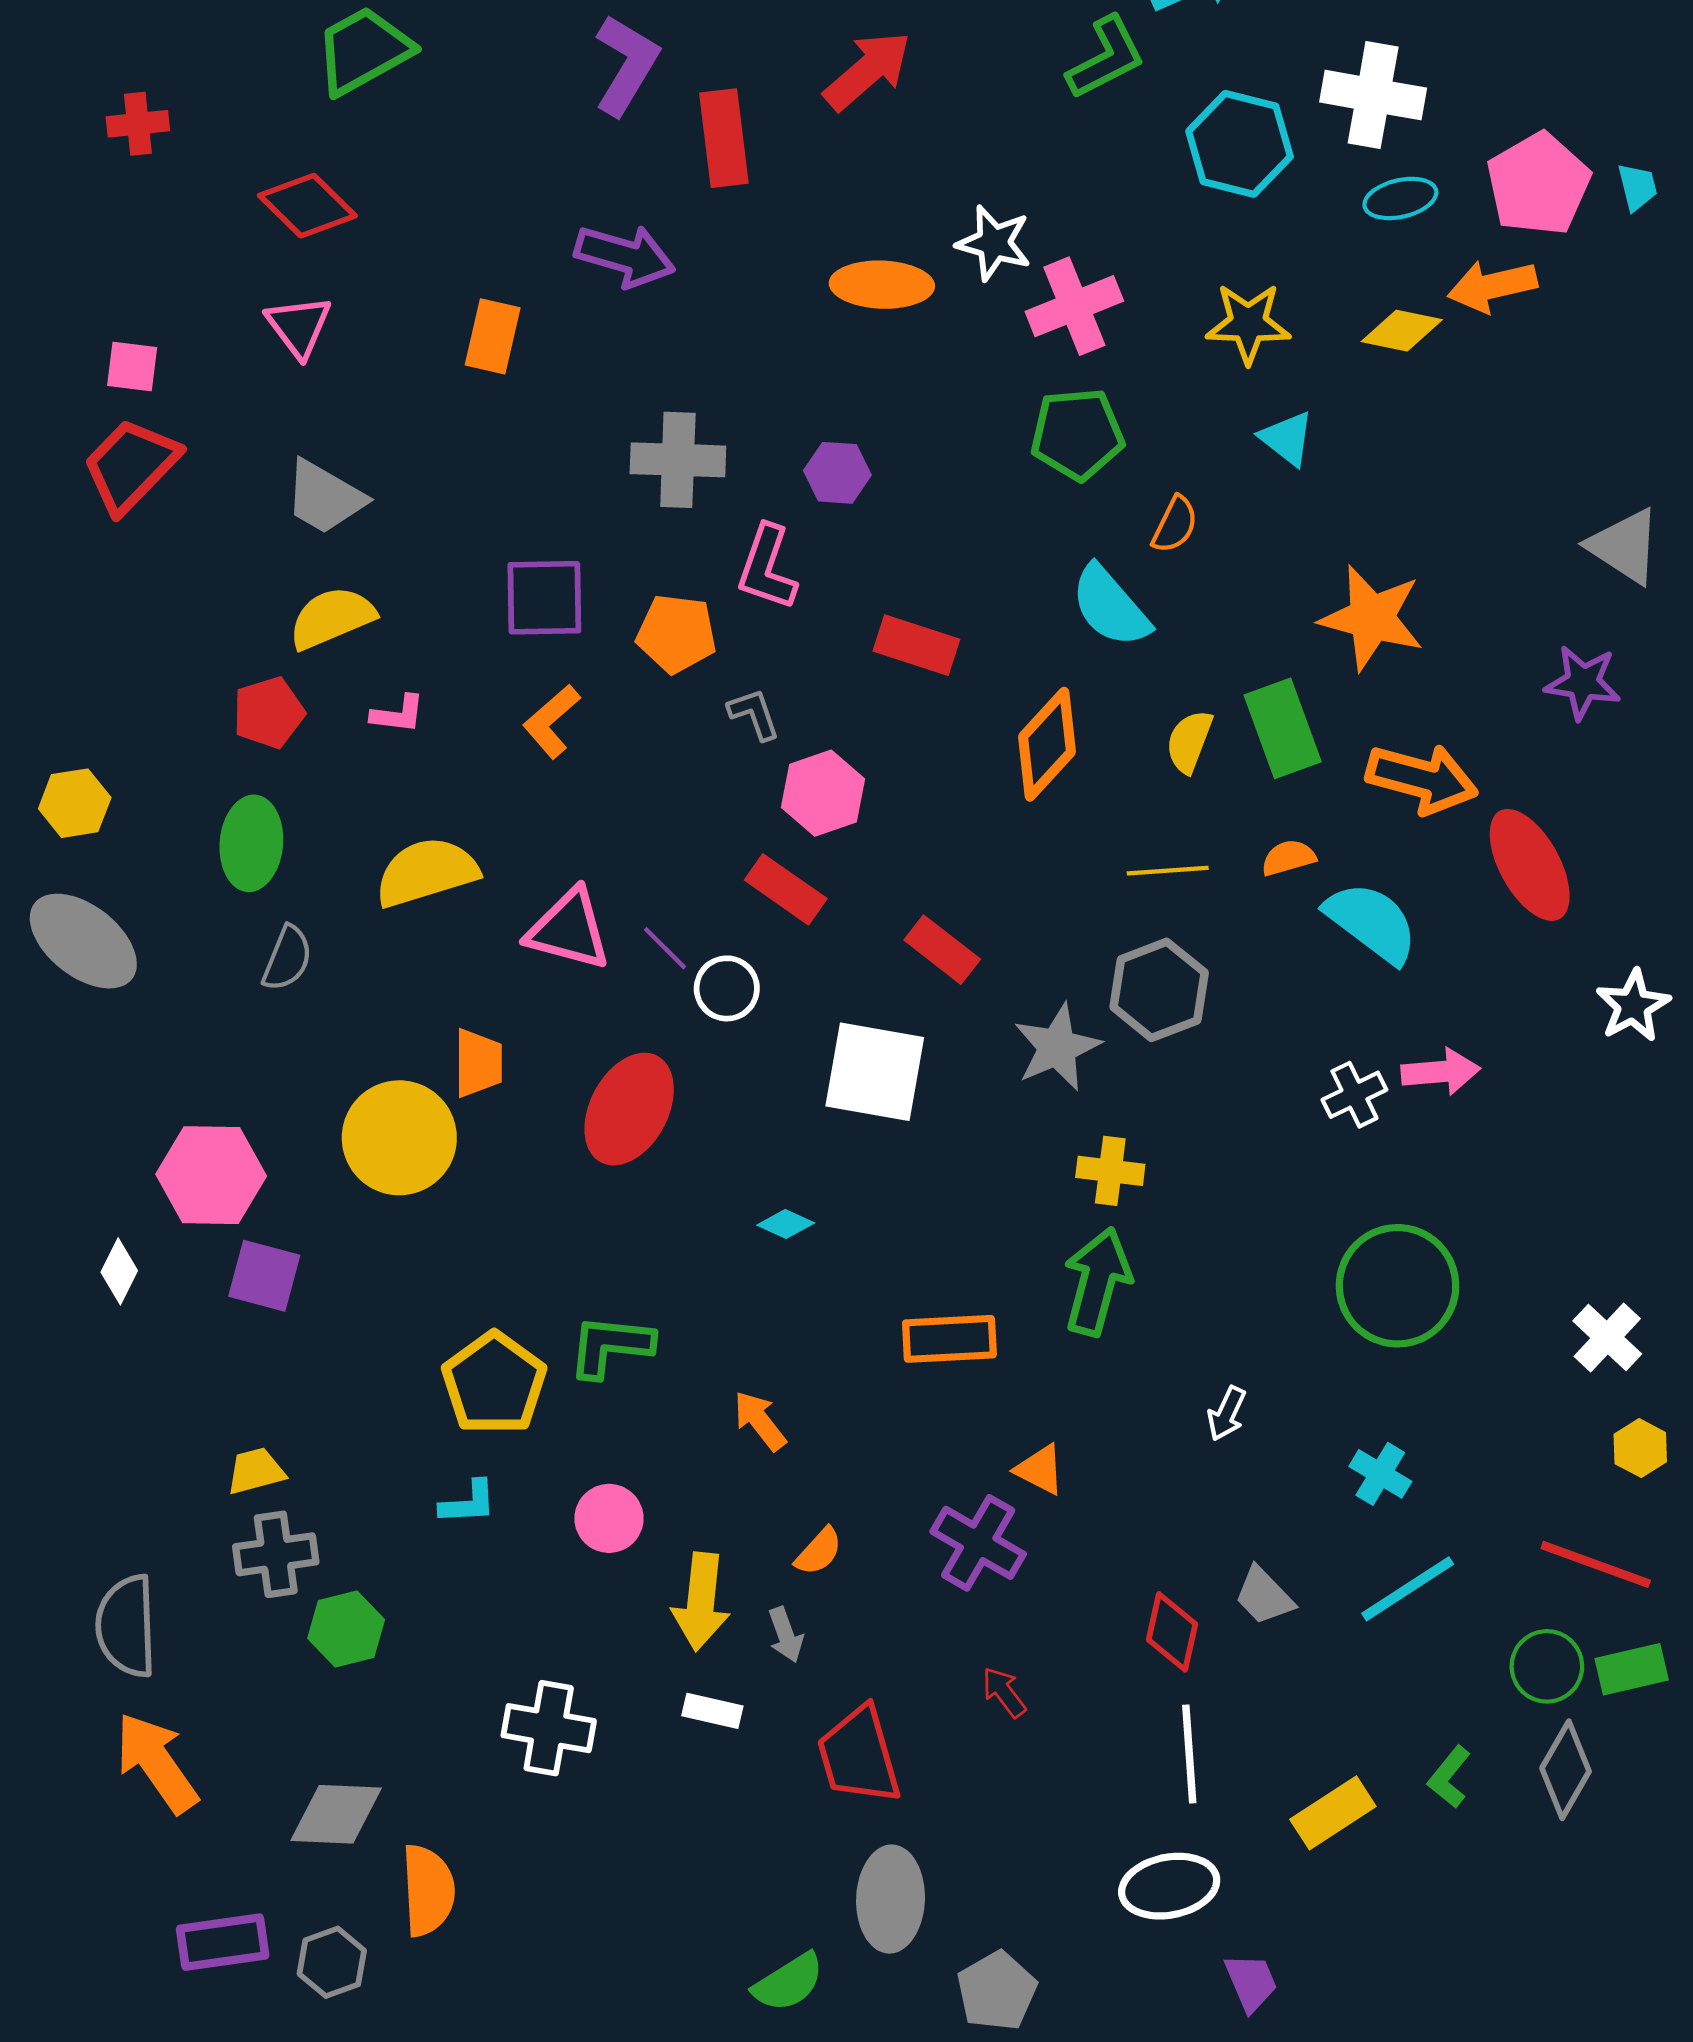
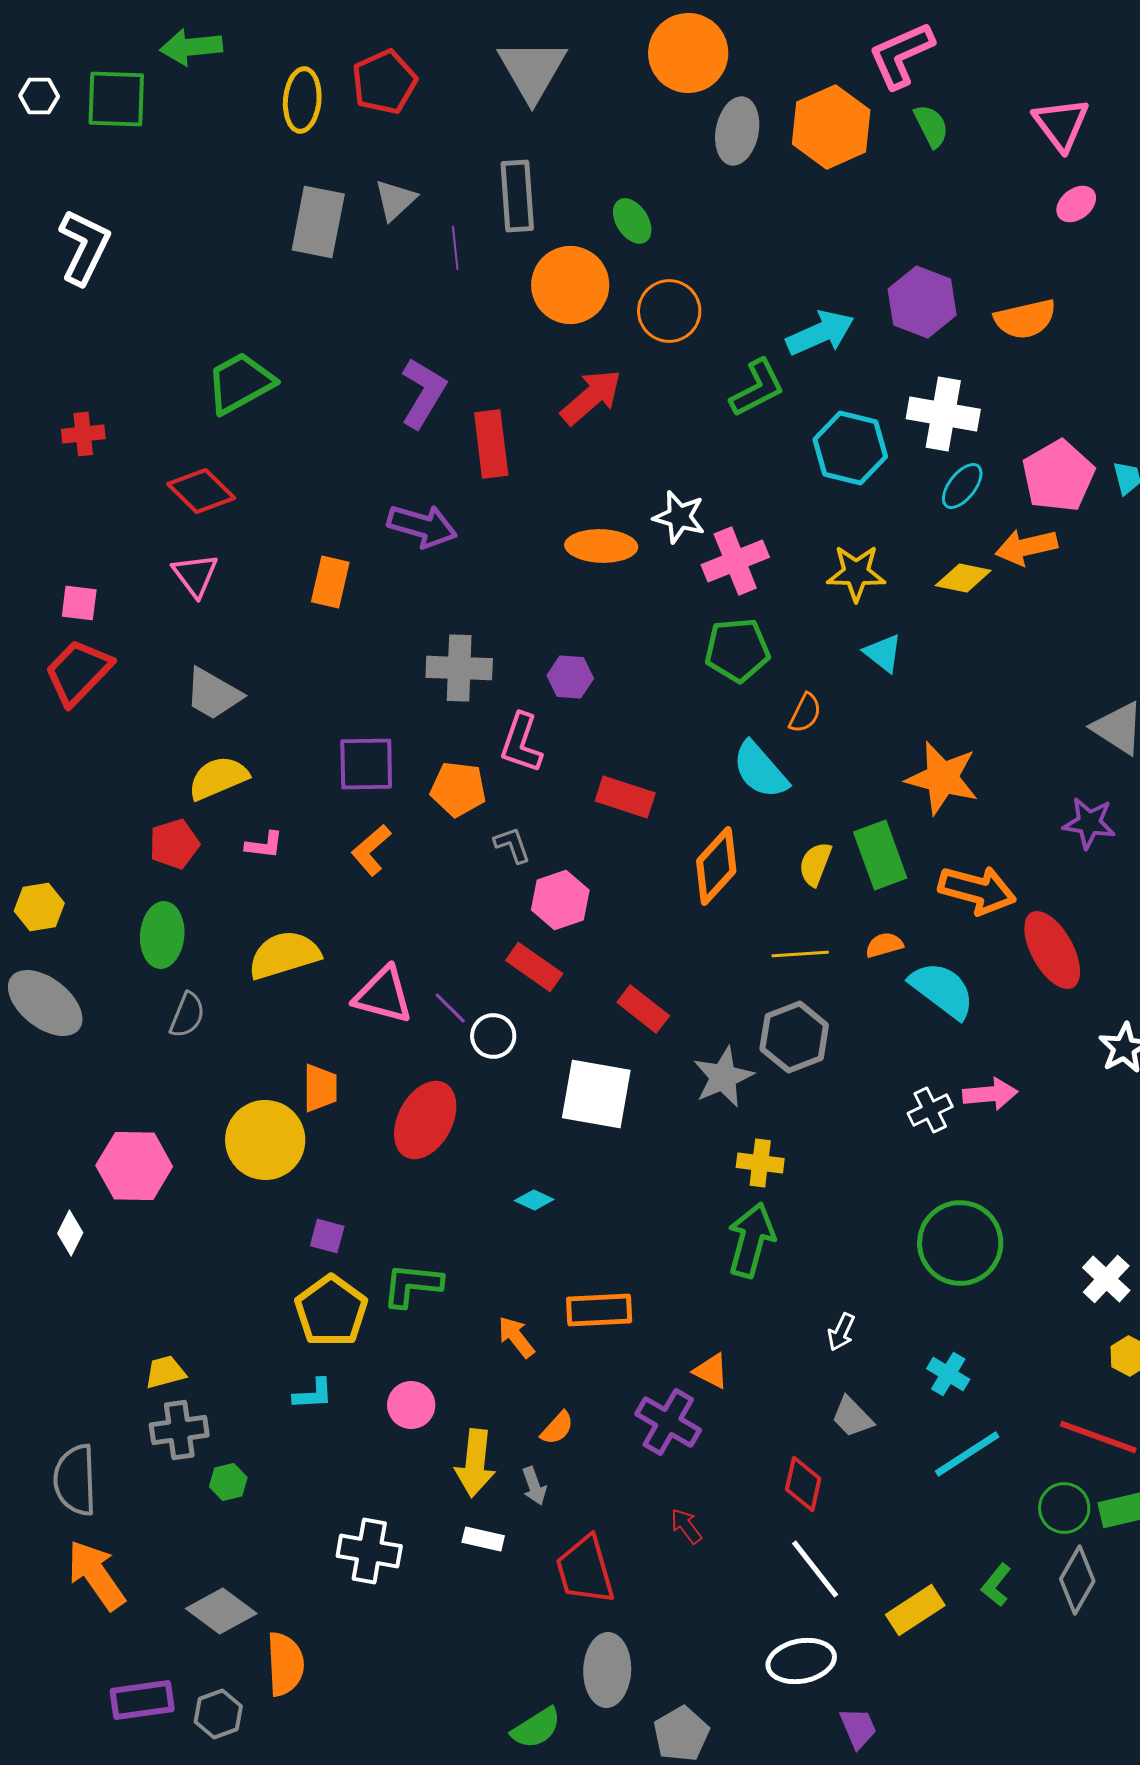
cyan ellipse: (1400, 198) -> (962, 486), turned -39
purple square: (264, 1276) -> (327, 1236), moved, size x0.7
orange rectangle: (949, 1339) -> (599, 1310), moved
gray trapezoid: (1264, 1596) -> (852, 1417), moved
green hexagon: (346, 1629) -> (228, 1482), size x0.7
white line: (1189, 1754) -> (815, 1569), turned -34
gray diamond: (336, 1814) -> (221, 1611), turned 34

